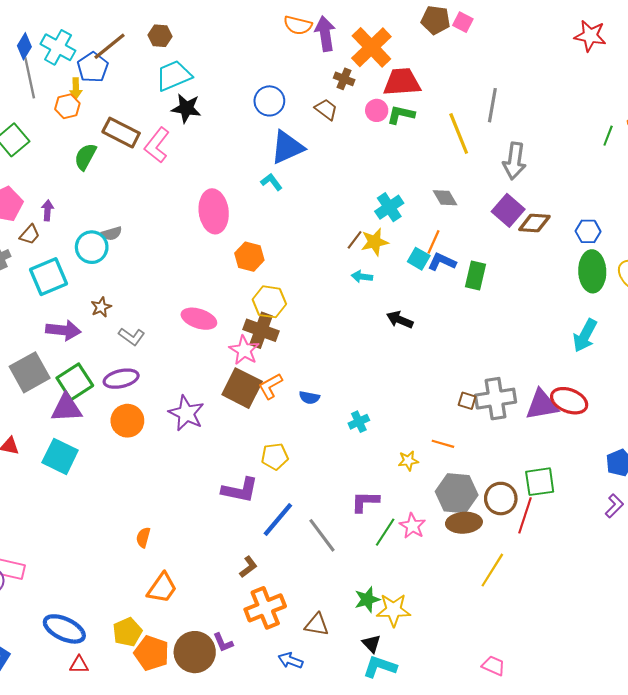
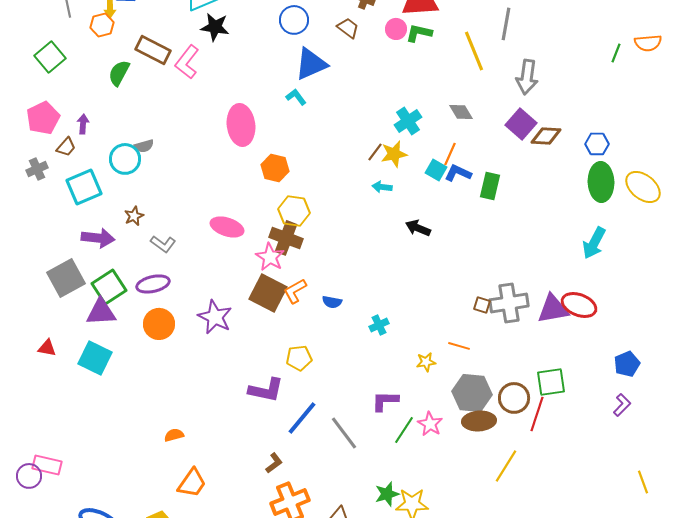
orange semicircle: (143, 537) -> (174, 435), turned 60

